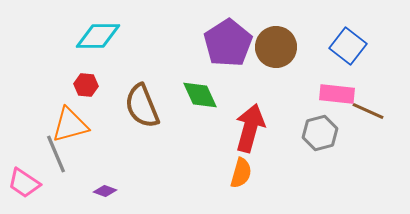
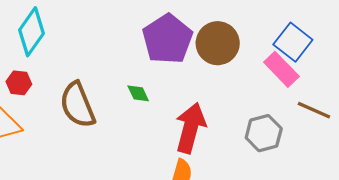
cyan diamond: (98, 36) -> (31, 32), turned -54
pink rectangle: (337, 94) -> (281, 69), moved, turned 40
green diamond: (200, 95) -> (138, 93), size x0.6

